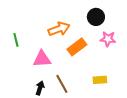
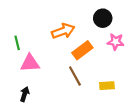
pink triangle: (42, 59) -> (30, 63), moved
brown line: (62, 84) -> (75, 76), moved
black arrow: (40, 88) -> (25, 94), moved

